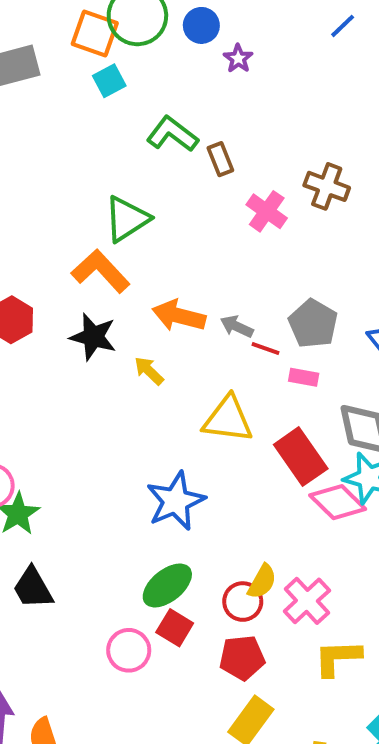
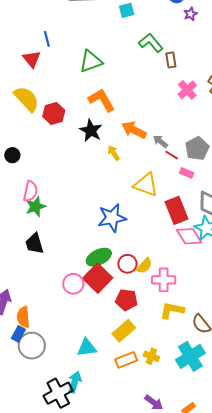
green triangle: (127, 219) -> (91, 61), moved
pink cross: (307, 601) -> (164, 280), turned 30
red circle: (243, 602) -> (127, 264), moved
red square: (175, 628) -> (98, 278), size x1.6

